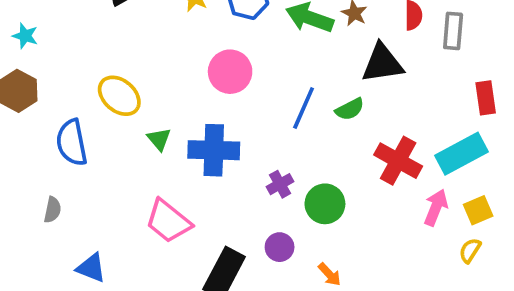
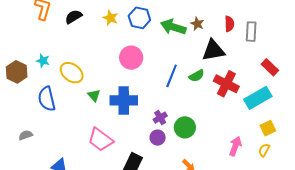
cyan star: (25, 36) -> (43, 61), moved
red rectangle: (486, 98) -> (270, 67), turned -36
red cross: (398, 161) -> (226, 84), moved
pink arrow: (436, 207) -> (235, 146), moved
gray semicircle: (52, 210) -> (26, 135), moved, turned -120
purple circle: (280, 247) -> (158, 138), moved

